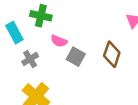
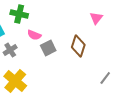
gray square: (76, 57) -> (48, 48), turned 35

